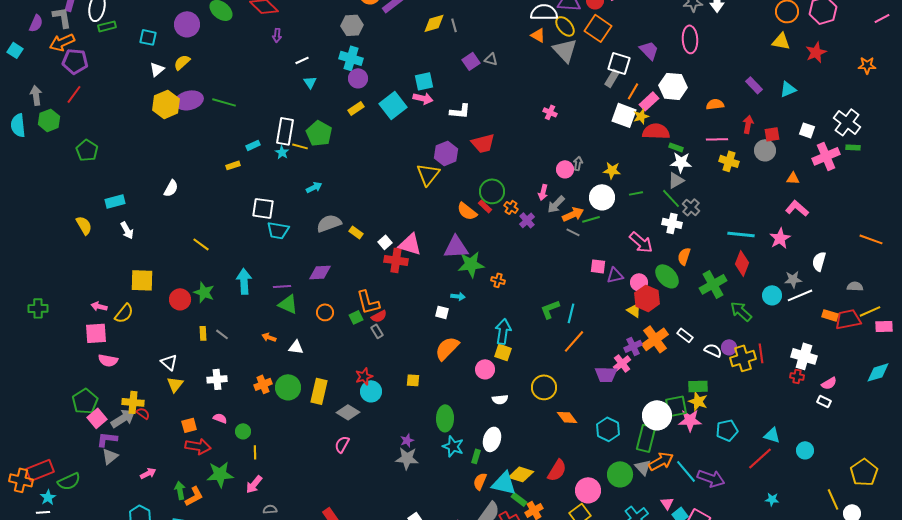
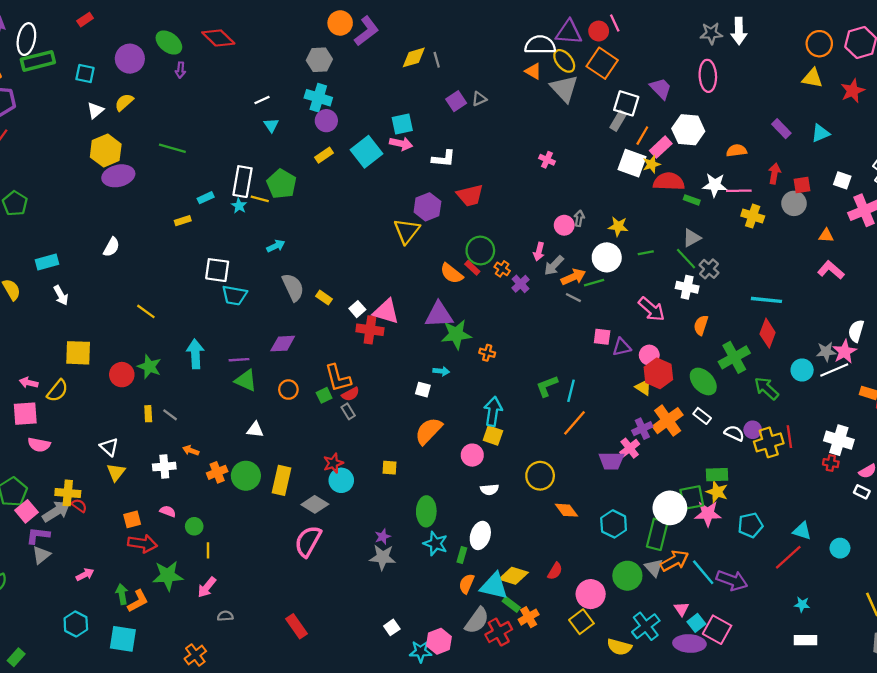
green rectangle: (107, 26) -> (38, 61), size x1.6
purple arrow: (277, 35) -> (180, 70), moved
gray triangle: (491, 59) -> (479, 99), turned -40
purple ellipse: (189, 100) -> (118, 176), moved
white star: (681, 162) -> (715, 185), moved
gray semicircle: (329, 223) -> (293, 287), turned 85
pink star: (780, 238) -> (845, 352), moved
green ellipse: (667, 276) -> (703, 381), moved
orange arrow: (269, 337) -> (191, 450), moved
pink semicircle: (342, 444) -> (308, 541), size x1.6
red semicircle: (557, 470) -> (555, 571), size x0.7

